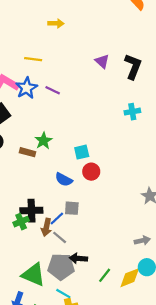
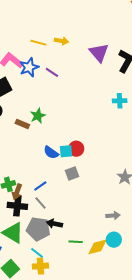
yellow arrow: (56, 23) -> (61, 41), moved
purple triangle: (102, 61) -> (99, 53), size x1.5
cyan square: (82, 152) -> (66, 151), moved
gray square: (72, 208) -> (72, 174), moved, turned -32
black cross: (31, 211) -> (17, 206), moved
brown arrow: (46, 227) -> (17, 192), moved
green line: (105, 275) -> (76, 242), turned 48

